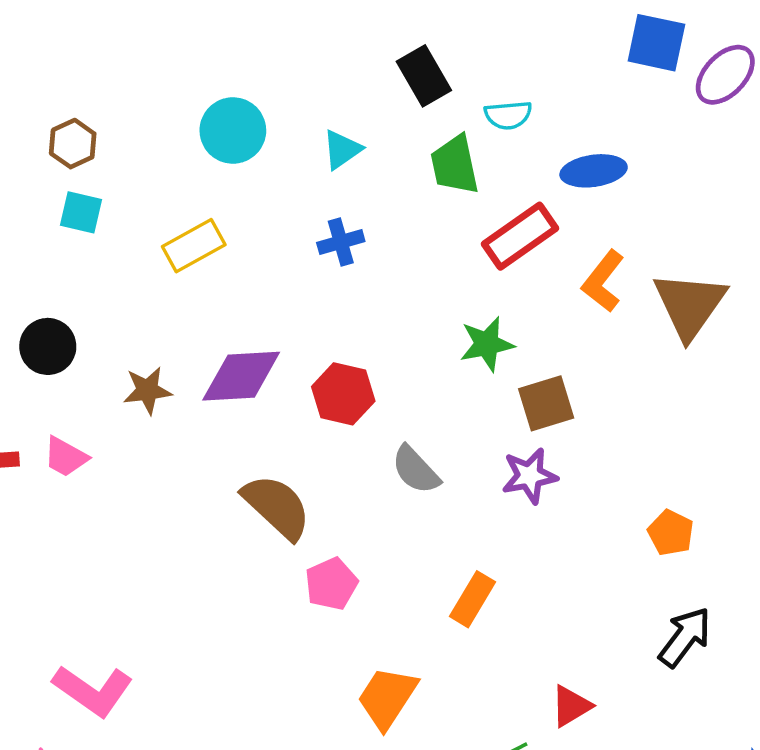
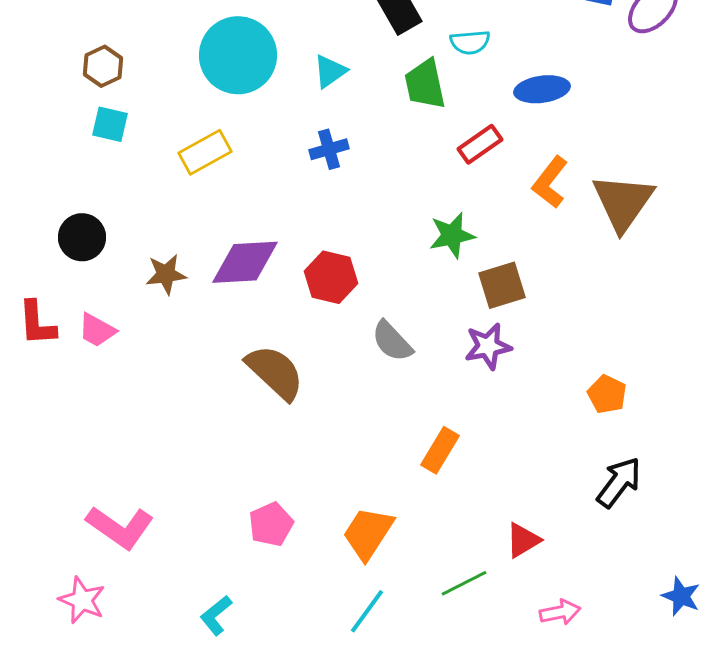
cyan circle: (233, 131) -> (238, 55), size x1.4
red rectangle: (520, 236) -> (480, 144), size x0.7
pink pentagon: (331, 584) -> (271, 524), moved

